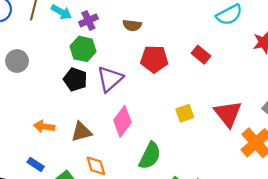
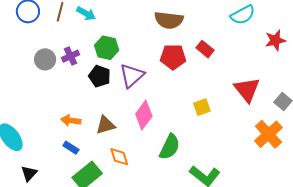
purple cross: (88, 20) -> (71, 56), moved
brown semicircle: (132, 25) -> (169, 20), moved, size x1.6
red rectangle: (201, 55) -> (205, 49), moved
red triangle: (228, 114) -> (247, 90), moved
blue rectangle: (36, 164) -> (71, 148), moved

